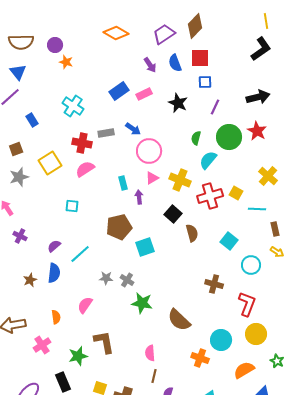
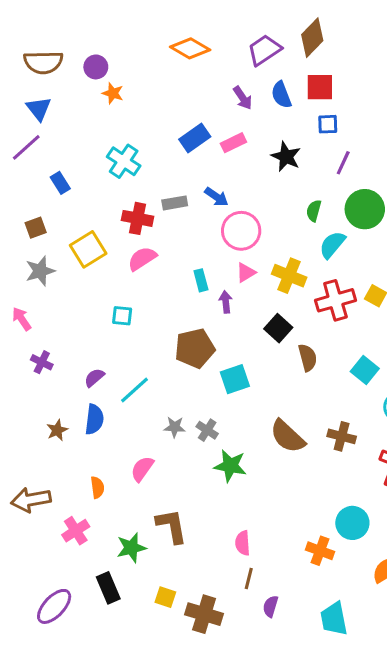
brown semicircle: (179, 320) -> (287, 436), moved

